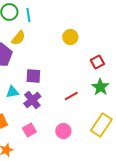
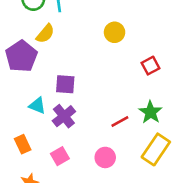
green star: (100, 87) -> (150, 112), moved
cyan triangle: (12, 92) -> (37, 106), turned 32
red line: (71, 96) -> (120, 122), moved

